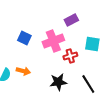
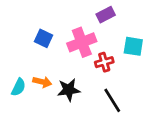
black star: (58, 82) -> (69, 90), moved
black line: (88, 84) -> (112, 100), moved

